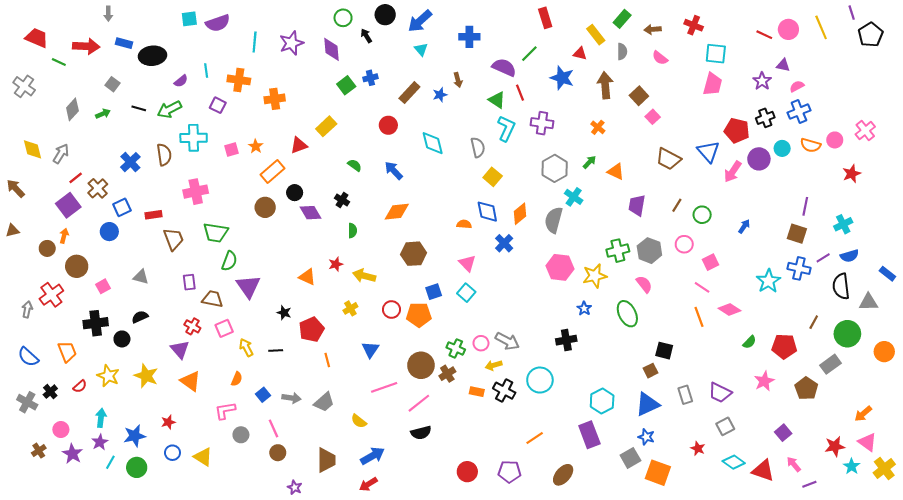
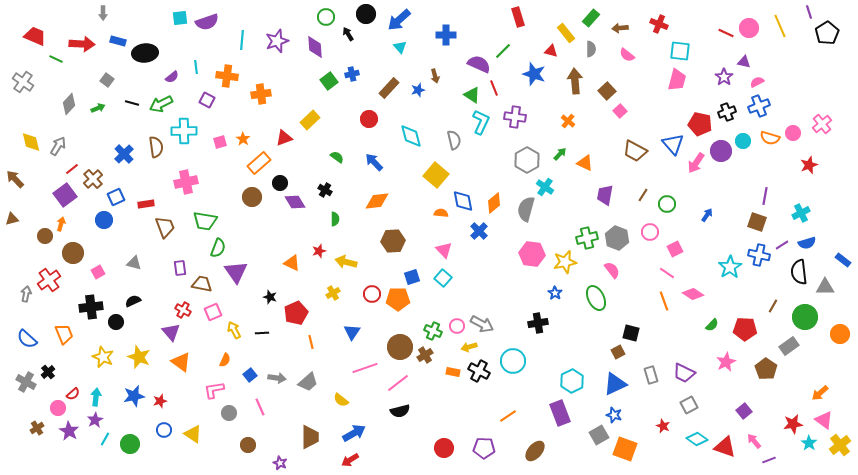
yellow square: (493, 177) -> (436, 175), moved, size x1.4
red semicircle: (80, 386) -> (73, 394), moved
blue star: (135, 436) -> (134, 396), moved
brown circle: (278, 453) -> (248, 445), moved

